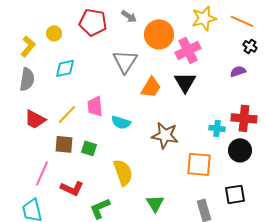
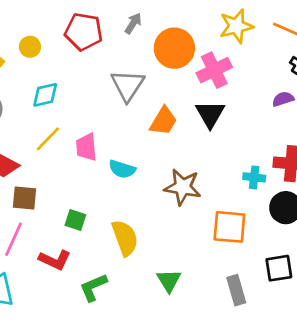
gray arrow: (129, 16) -> (133, 23), turned -91
yellow line: (67, 114) -> (48, 139), moved
brown square: (64, 144) -> (24, 198), moved
green square: (89, 148) -> (75, 220), moved

